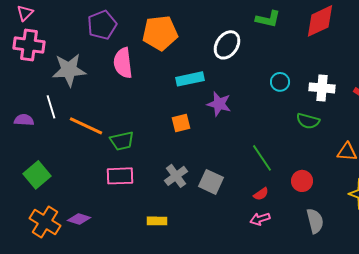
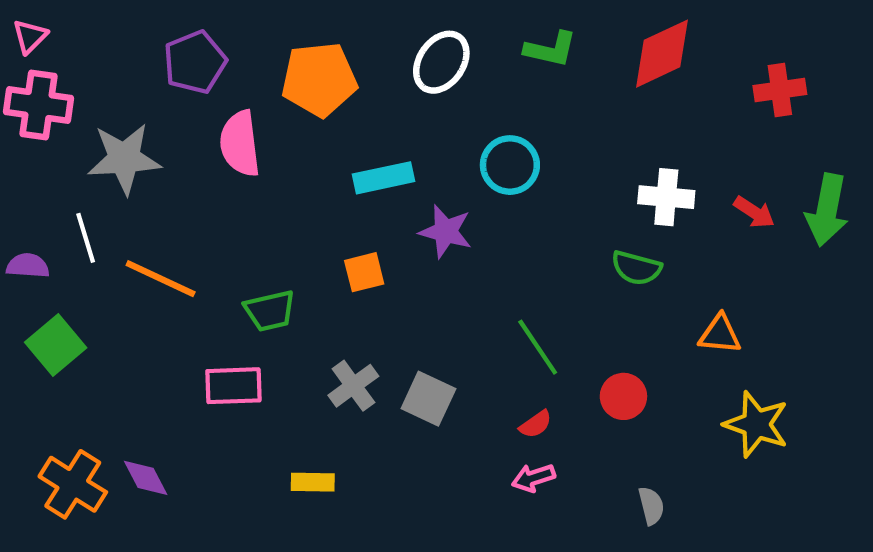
white ellipse: (227, 45) -> (441, 62), moved
cyan circle: (280, 82) -> (510, 165), moved, size x1.4
green trapezoid: (122, 141) -> (270, 311), moved
green square: (37, 175) -> (56, 345), moved
purple diamond: (79, 219) -> (146, 478), turned 45
gray semicircle: (315, 221) -> (651, 506), moved, size x0.7

